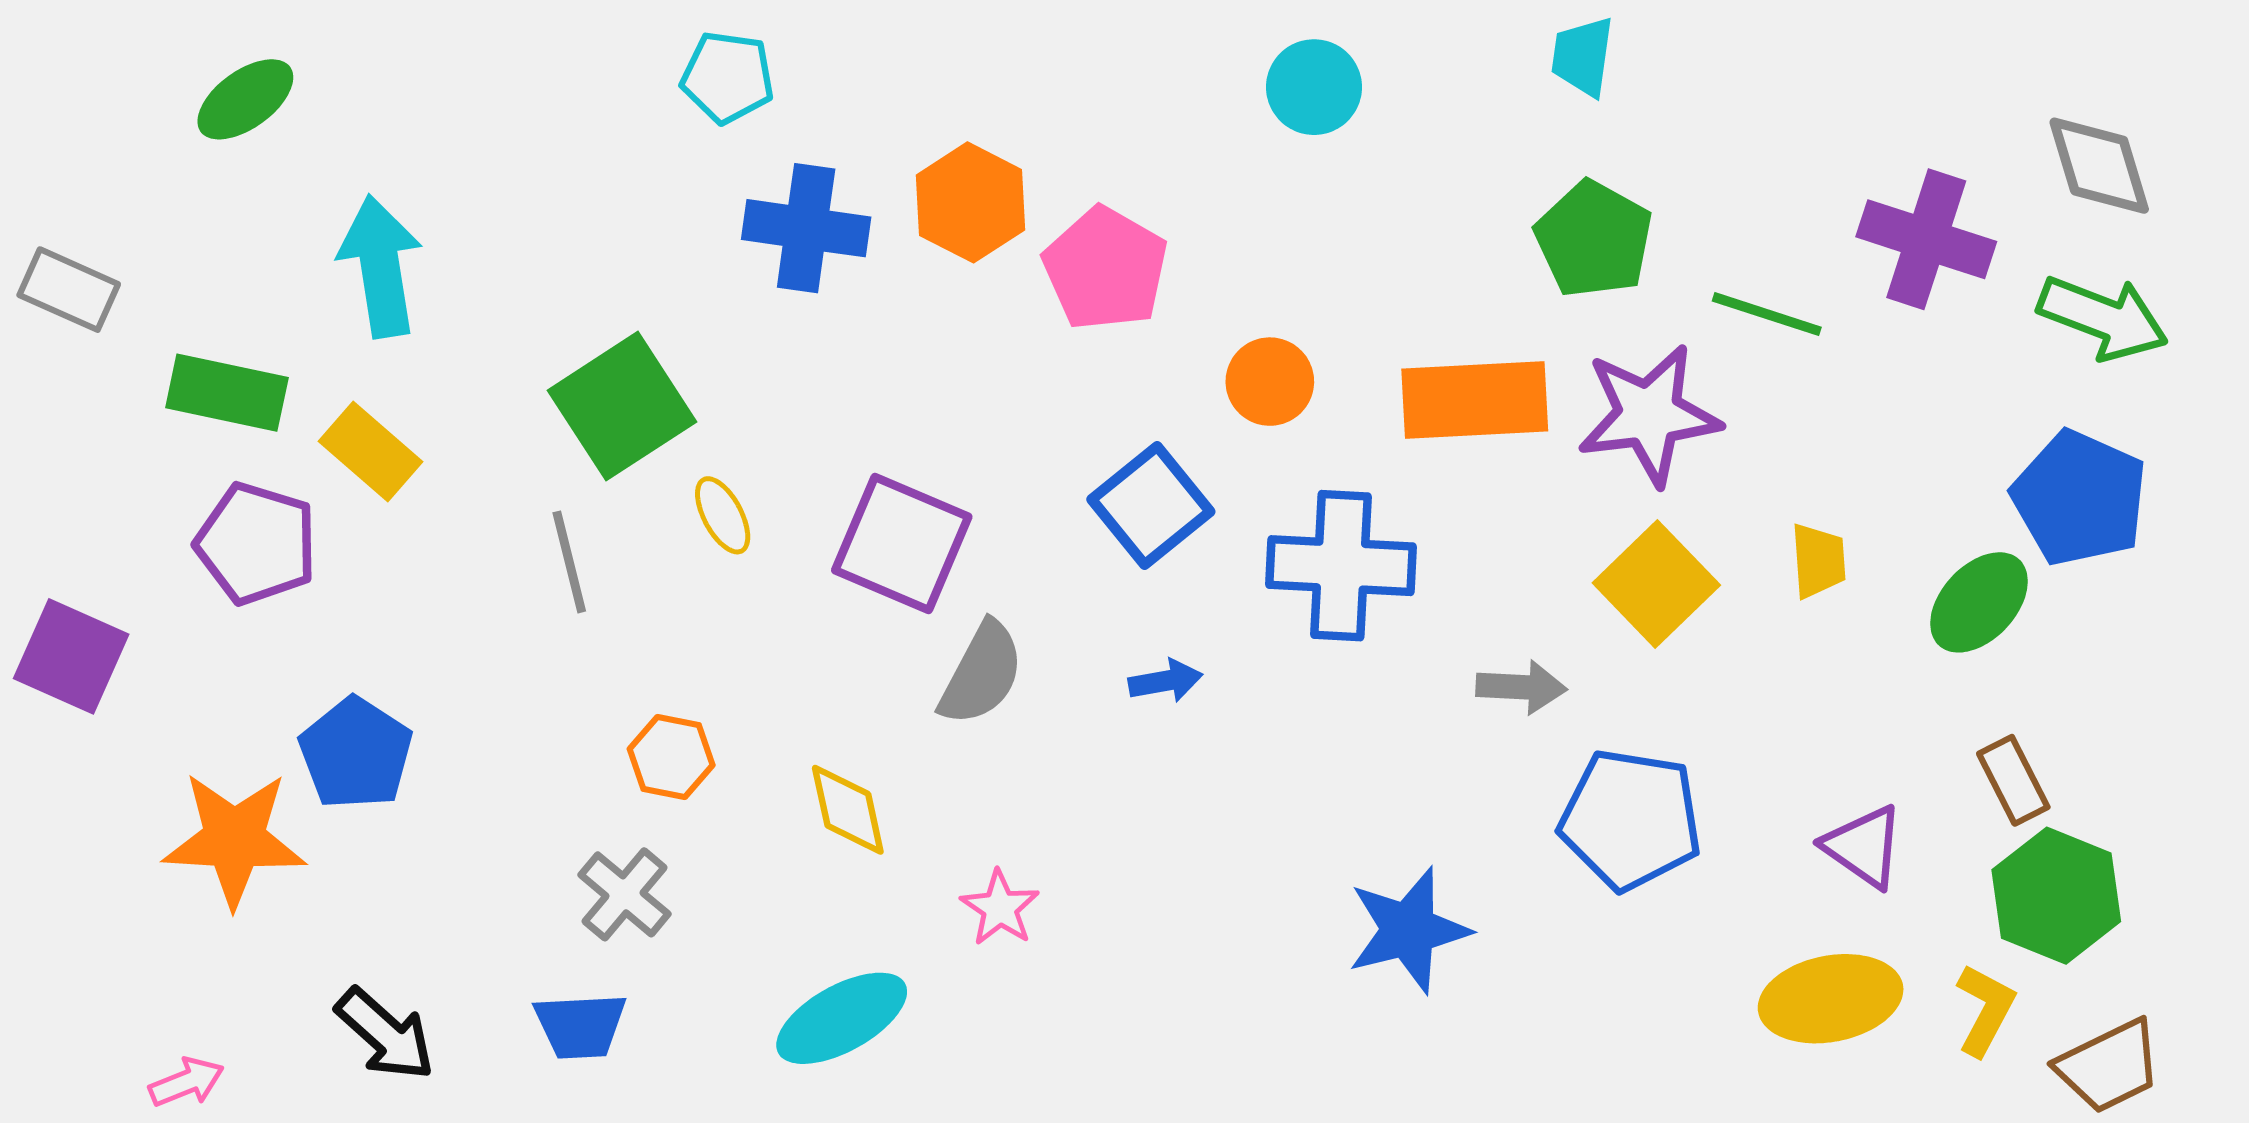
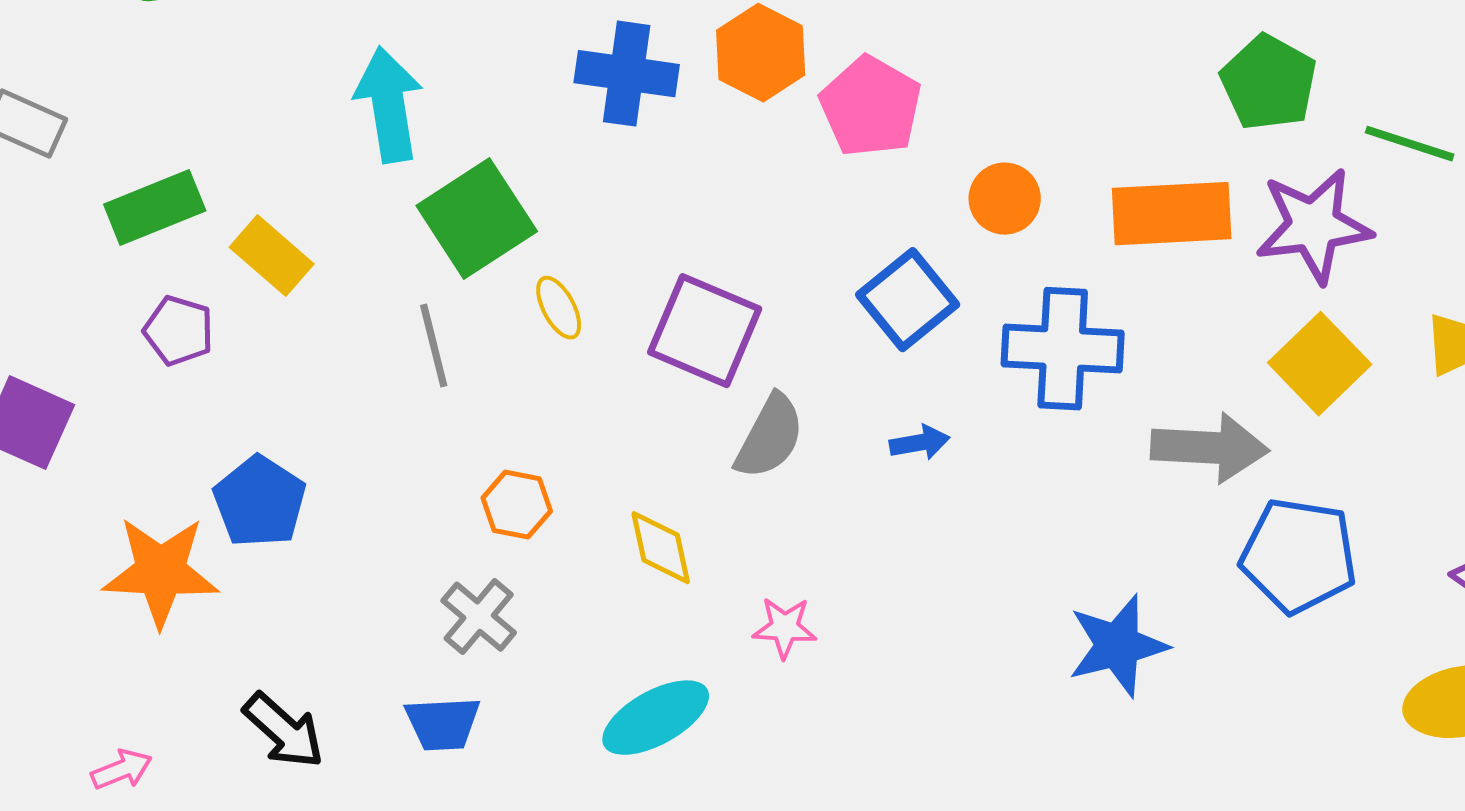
cyan arrow: (380, 266) -> (389, 105), moved
green rectangle: (227, 393) -> (155, 208), turned -34
purple pentagon: (256, 544) -> (179, 331), size x0.7
gray arrow: (1521, 687) -> (1210, 448), size x1.6
pink star: (1000, 908) -> (785, 628), turned -30

